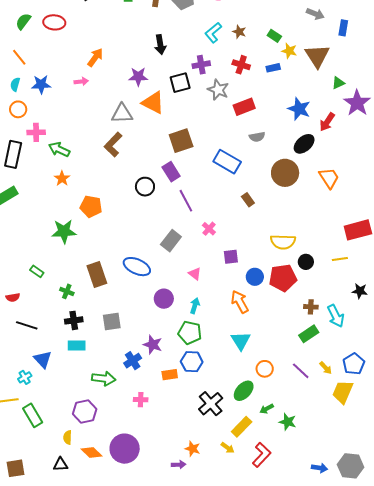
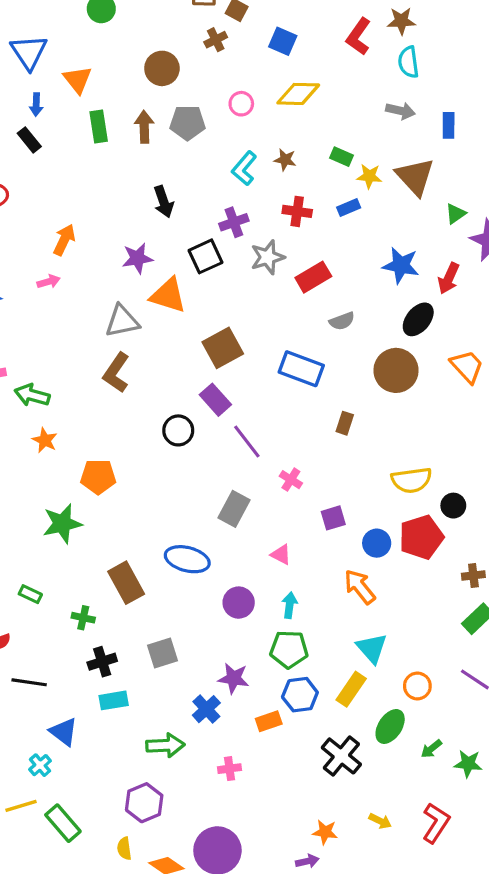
gray star: (218, 90) -> (268, 257), turned -30
brown rectangle: (248, 200) -> (345, 423), turned 64
yellow rectangle: (242, 427) -> (351, 689), moved

